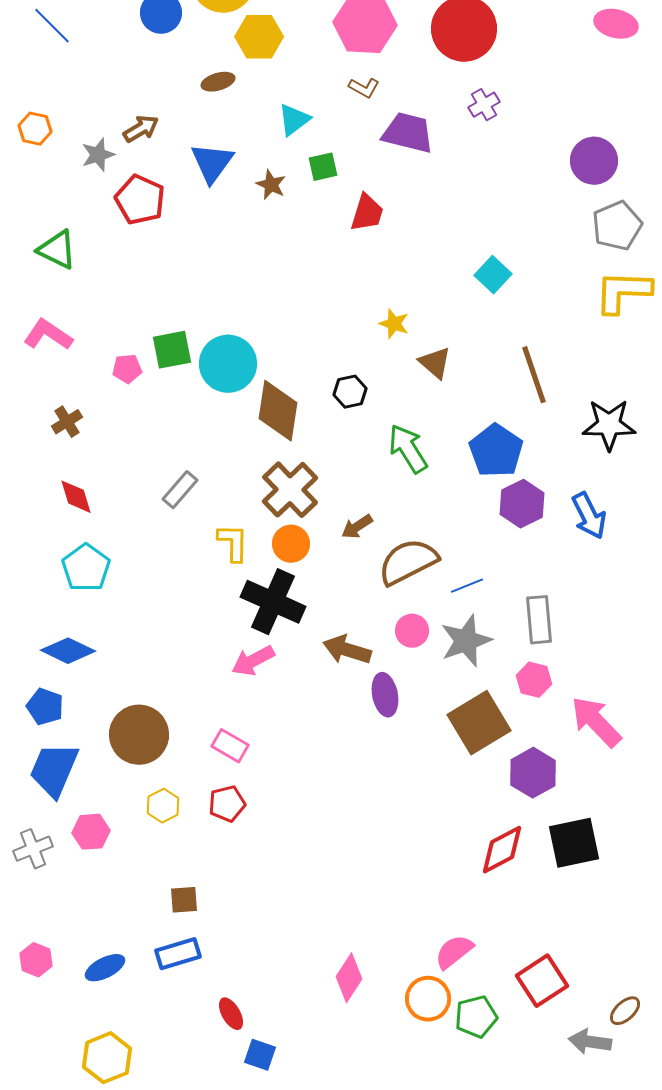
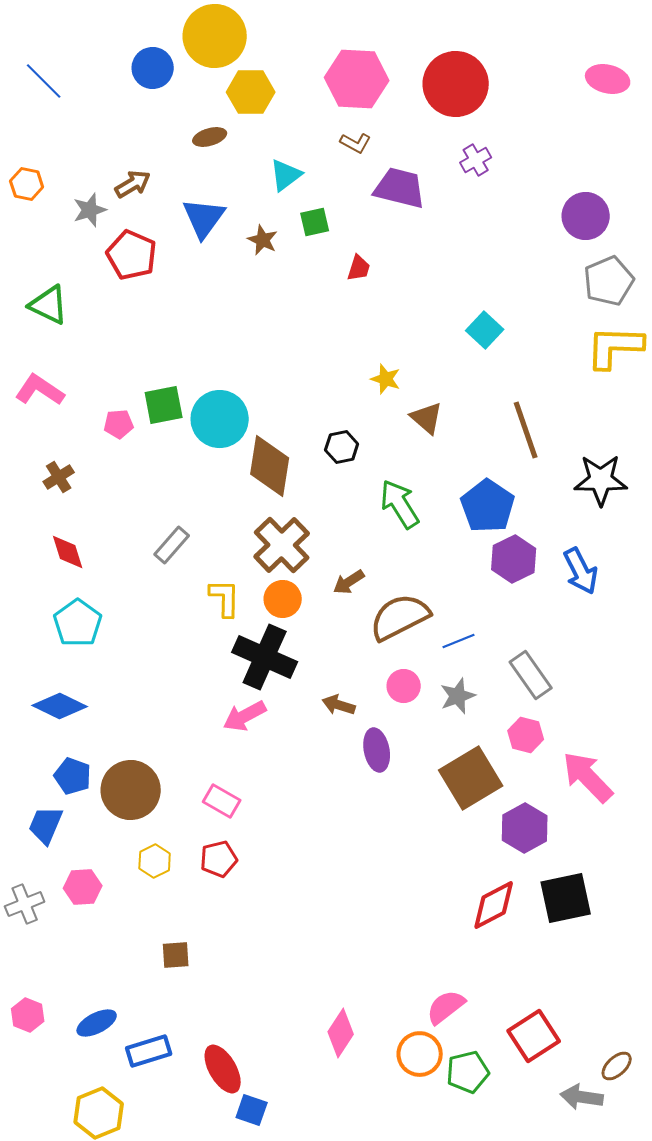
red trapezoid: (367, 213) -> (359, 268), size x0.7
gray rectangle: (539, 620) -> (531, 675), turned -30
gray star: (466, 641) -> (458, 696), size x0.7
brown arrow: (347, 650) -> (339, 705), size x0.7
blue pentagon: (45, 707) -> (73, 776), moved
blue trapezoid: (54, 770) -> (46, 825), size x0.7
blue rectangle: (178, 954) -> (149, 1051), moved
red ellipse: (231, 1014) -> (223, 1069), size x1.5

